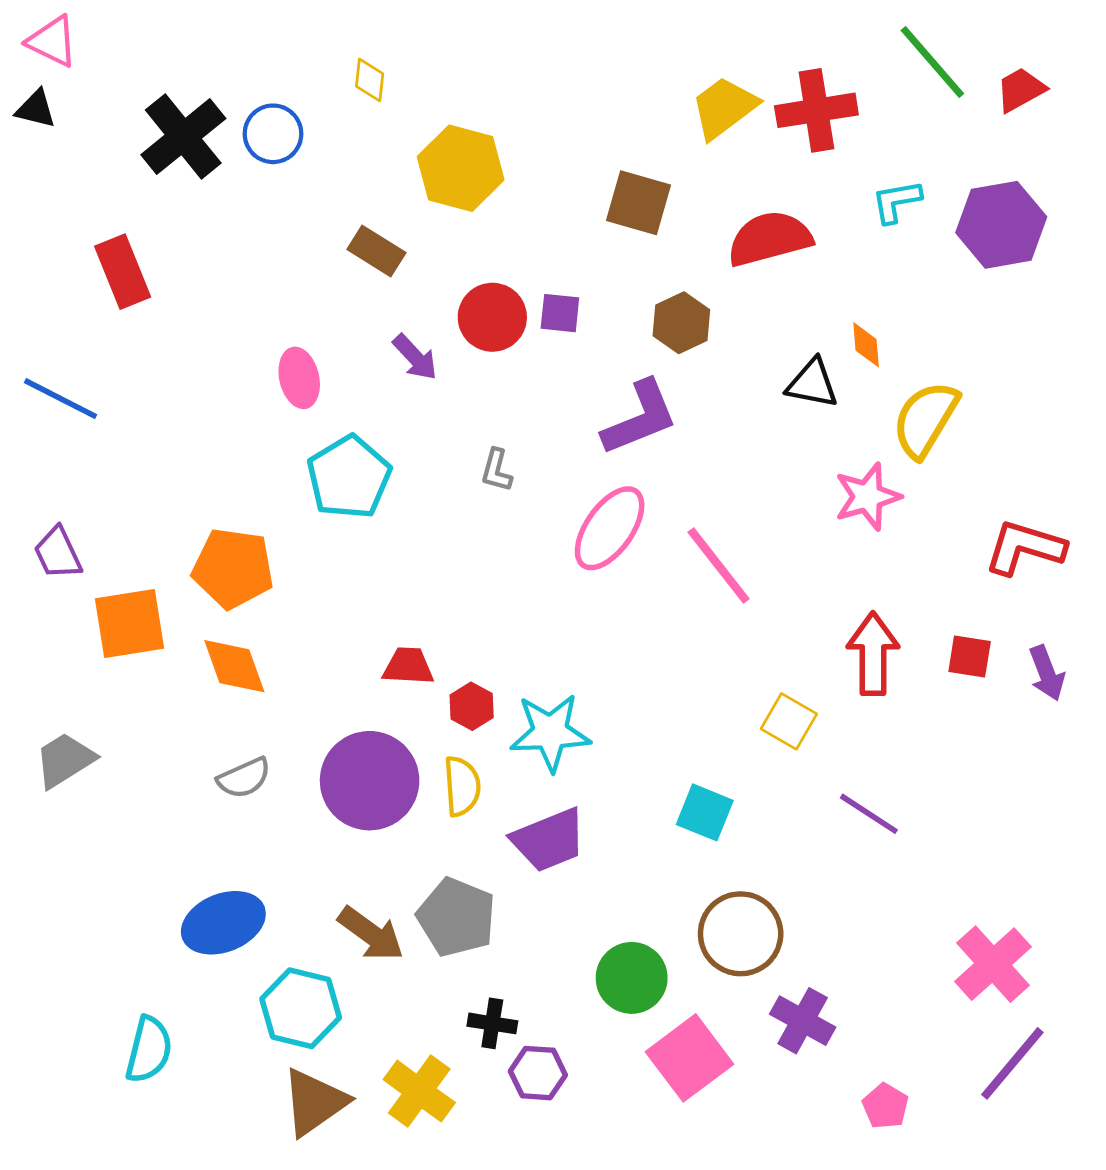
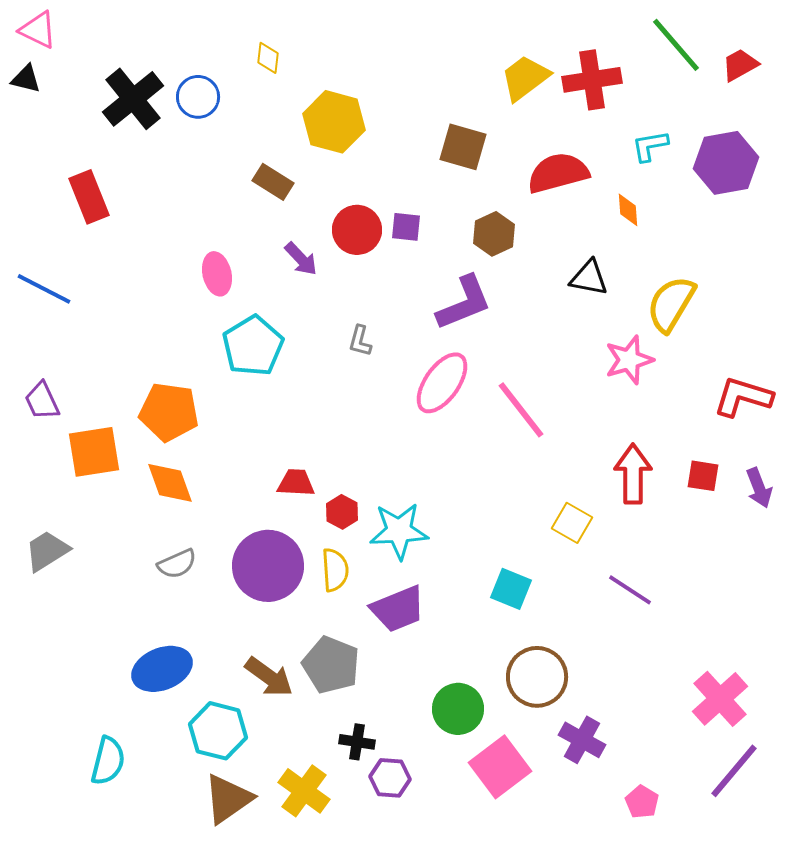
orange diamond: (866, 345) -> (628, 210), moved

